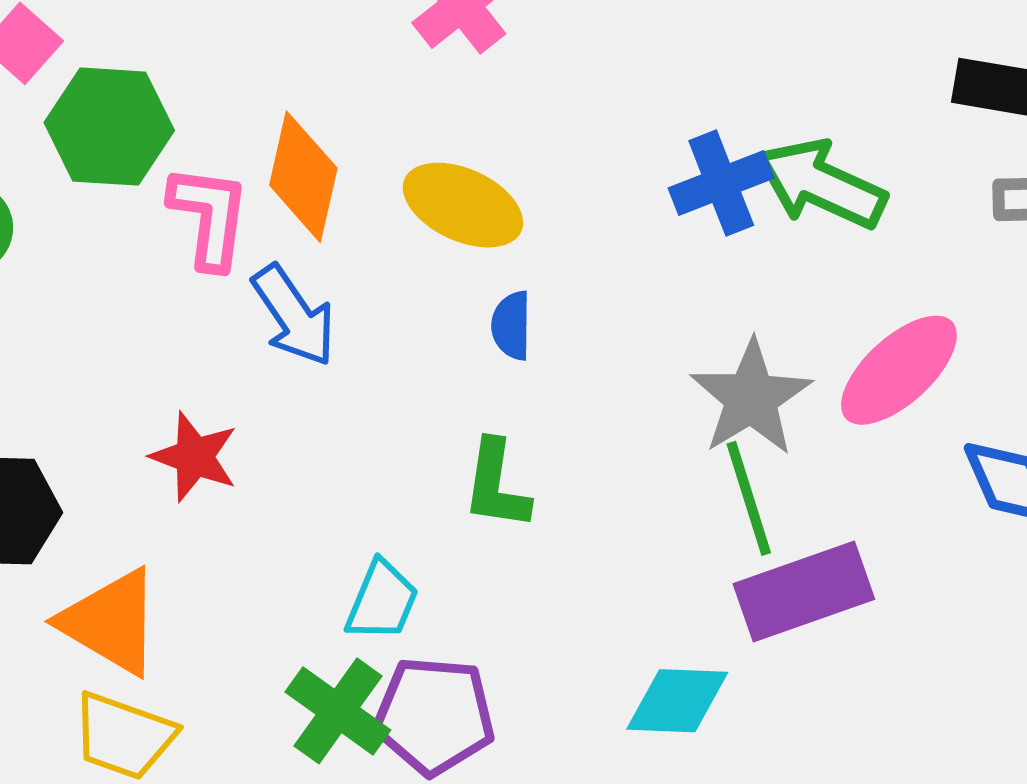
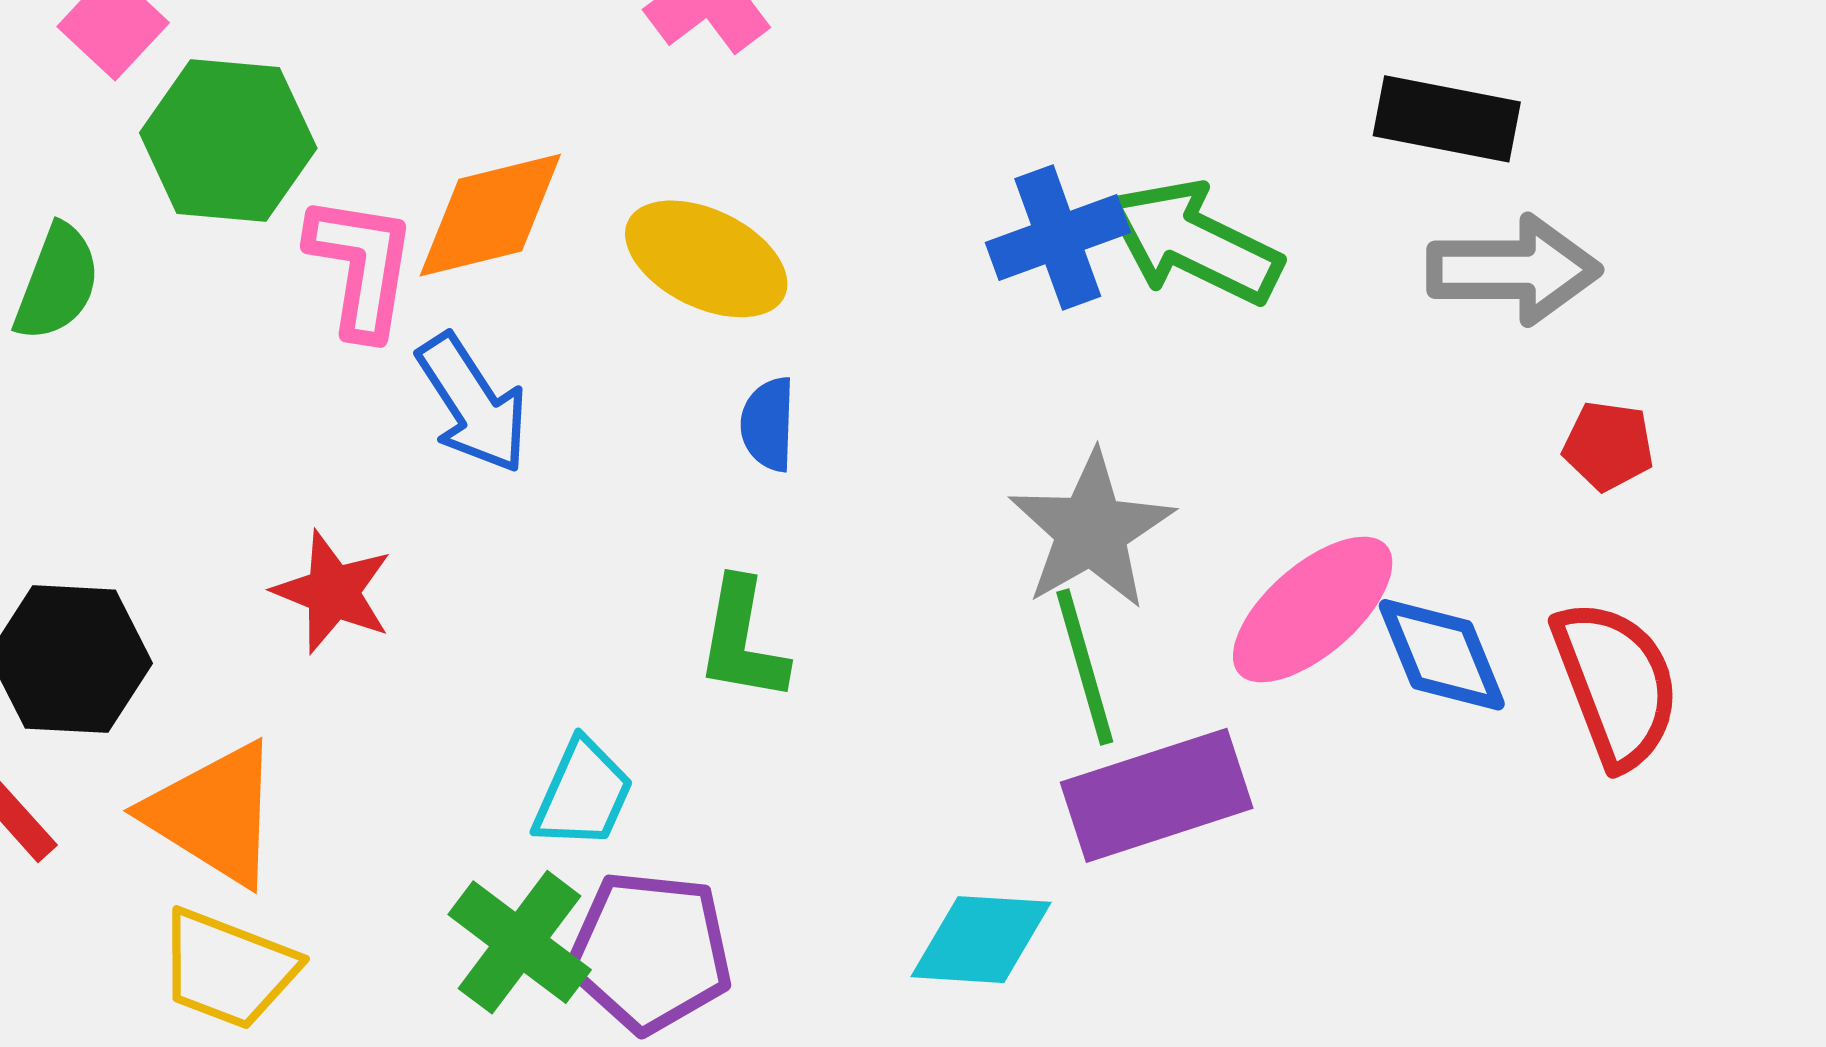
orange diamond: (303, 177) -> (490, 215), turned 62
pink ellipse: (899, 370) -> (1313, 610), moved

